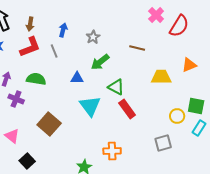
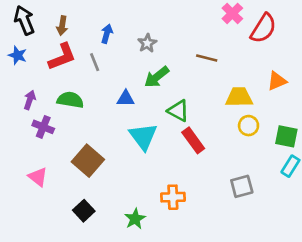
yellow circle: (177, 116) -> (249, 126), moved
black square: (27, 161) -> (84, 211), moved

